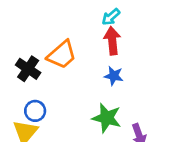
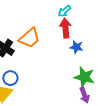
blue star: (114, 76) -> (76, 47), moved
green star: (107, 118) -> (84, 77), moved

